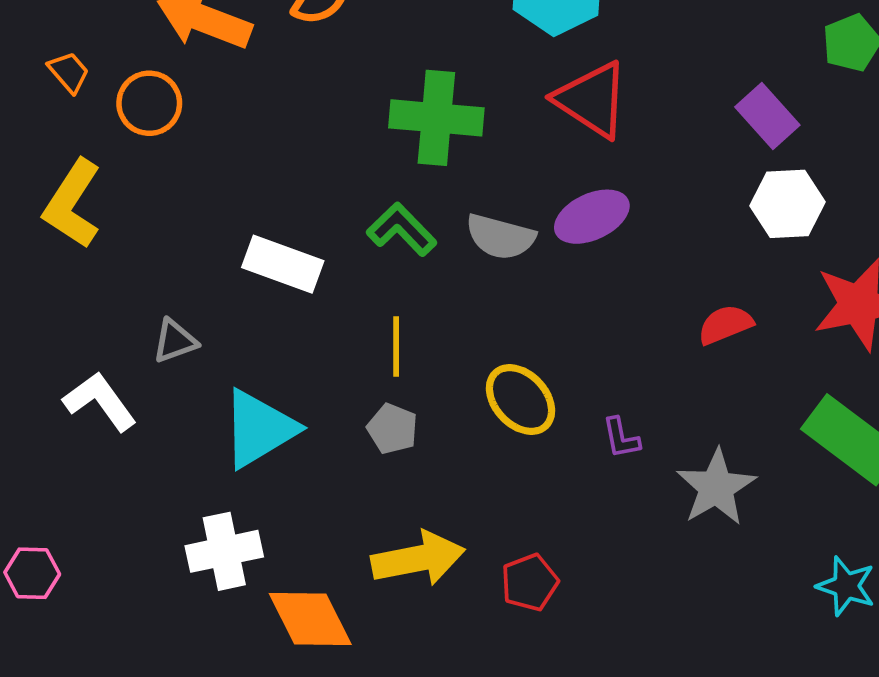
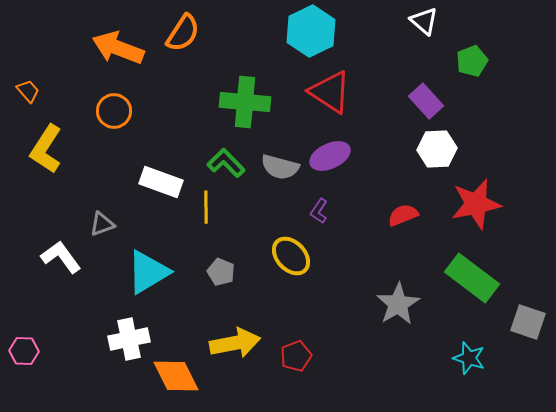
orange trapezoid: (69, 72) -> (28, 91), moved
orange circle: (149, 103) -> (114, 111), moved
yellow line: (396, 346) -> (206, 207), moved
purple L-shape: (621, 438) -> (319, 211), moved, turned 45

